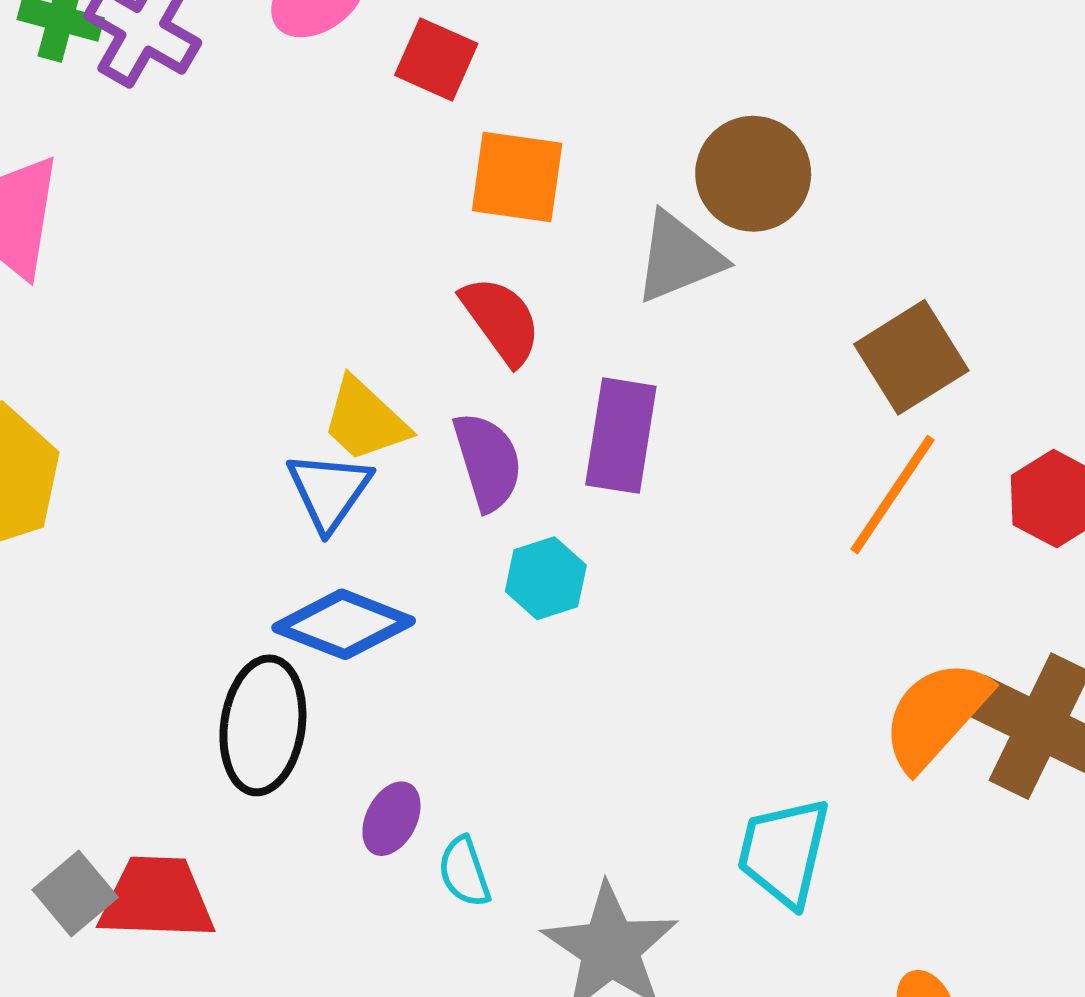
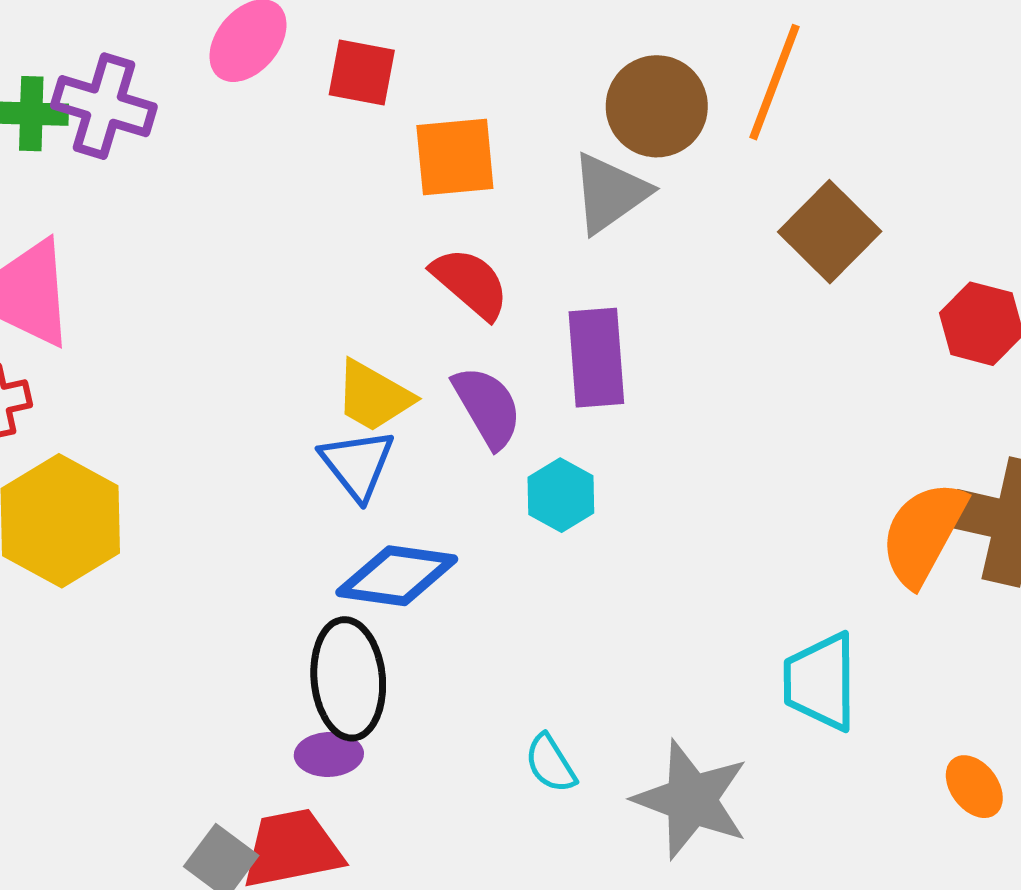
orange line: (893, 495) -> (774, 82), moved
purple ellipse: (391, 819) -> (329, 754), moved, turned 74

